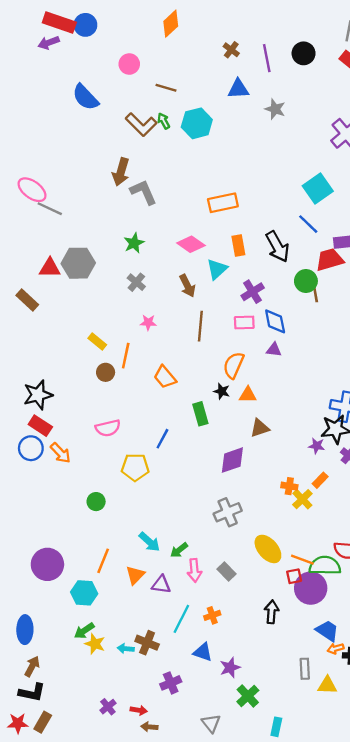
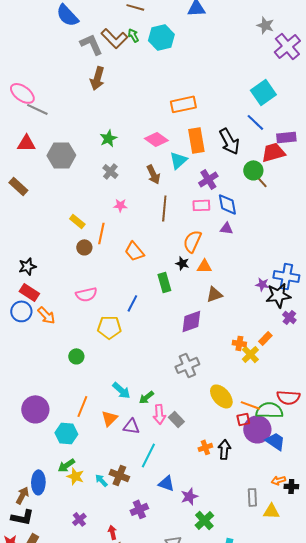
gray star: (275, 109) -> (265, 25), moved
gray L-shape: (143, 192) -> (91, 44), moved
orange rectangle: (238, 245) -> (196, 140), size x1.4
red triangle: (50, 268) -> (26, 143), moved
brown line: (315, 294) -> (261, 181), turned -32
black star: (38, 395) -> (27, 266), size x0.7
purple star: (317, 446) -> (262, 284), moved
gray rectangle: (226, 572) -> (176, 419), moved
orange cross: (212, 615) -> (205, 447), moved
blue ellipse: (25, 630) -> (38, 482), moved
blue trapezoid: (327, 631) -> (275, 441), moved
cyan arrow: (126, 649) -> (101, 480), turned 40
purple cross: (108, 707) -> (79, 519), moved
red arrow: (139, 710) -> (112, 532), turned -112

